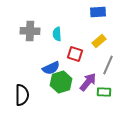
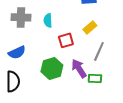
red square: (75, 54) -> (66, 40), turned -35
blue semicircle: (51, 68) -> (17, 52), moved
purple arrow: (88, 82) -> (79, 68), turned -72

